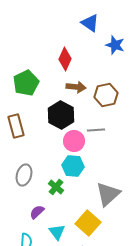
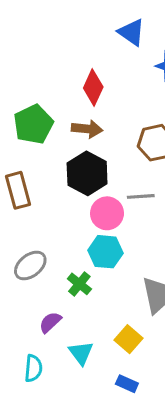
brown arrow: (76, 87) -> (87, 129), moved
gray ellipse: (24, 175) -> (30, 265), turned 35
yellow square: (88, 223) -> (128, 339), size x0.7

